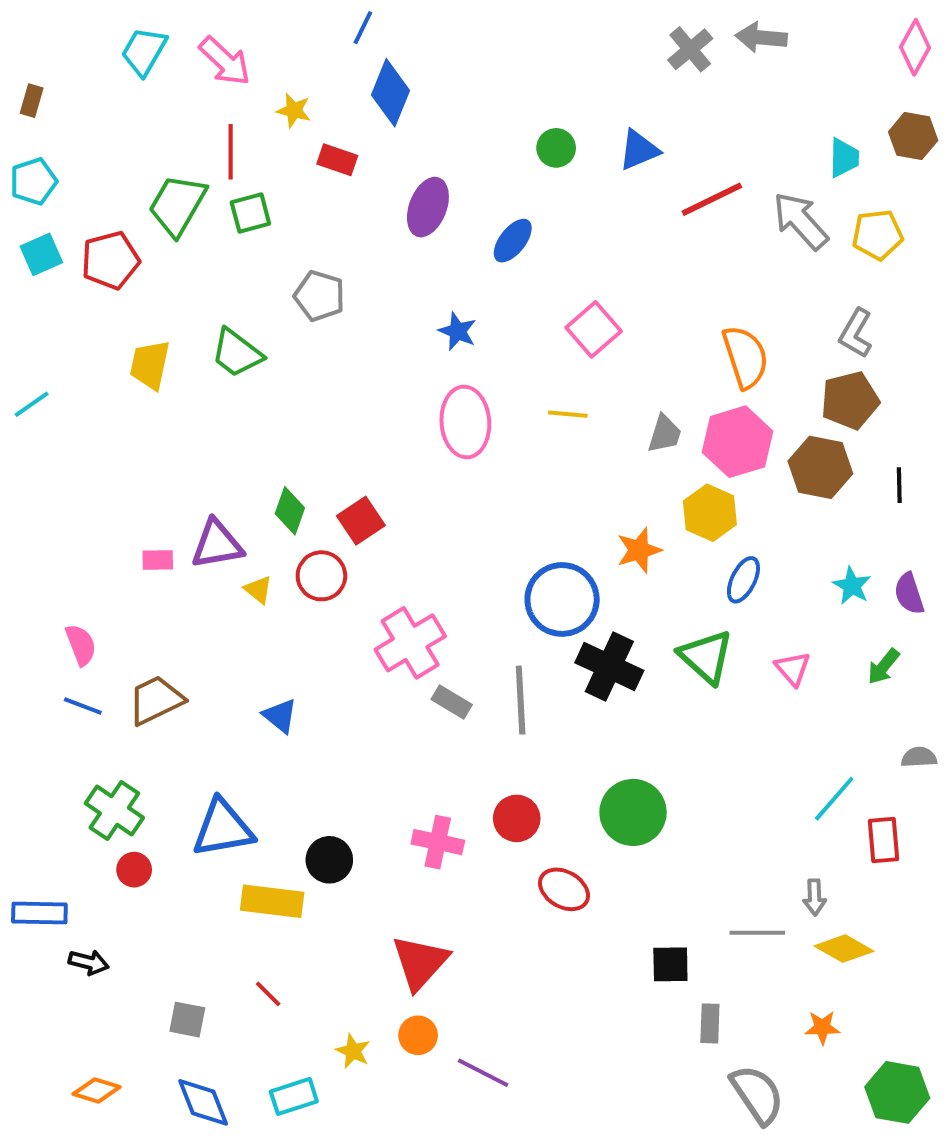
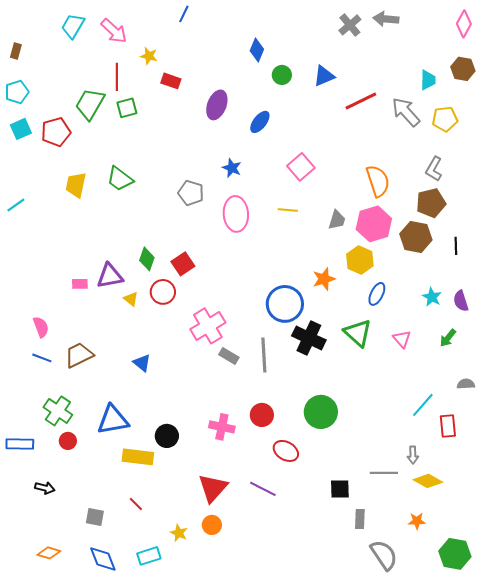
blue diamond: (390, 93) -> (257, 50), moved, size x0.7
gray pentagon: (319, 296) -> (191, 193), moved
blue rectangle: (39, 913) -> (20, 444), moved
purple line: (483, 1073) -> (263, 489), moved

